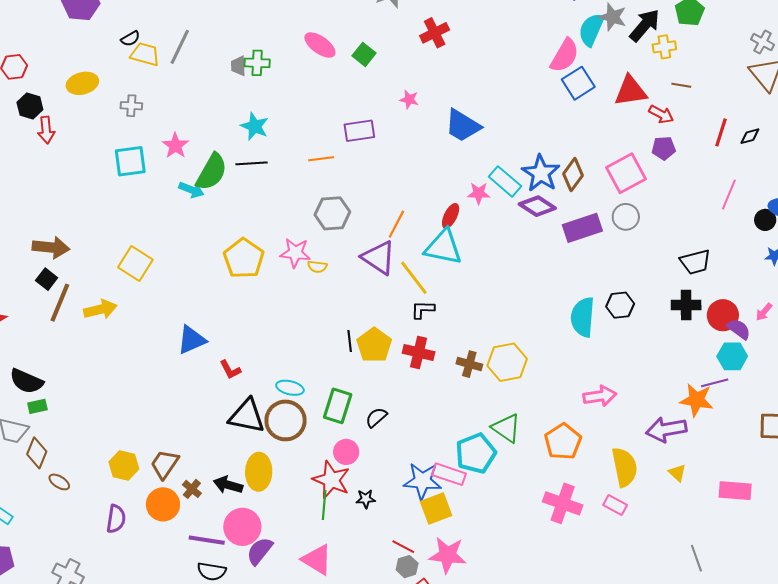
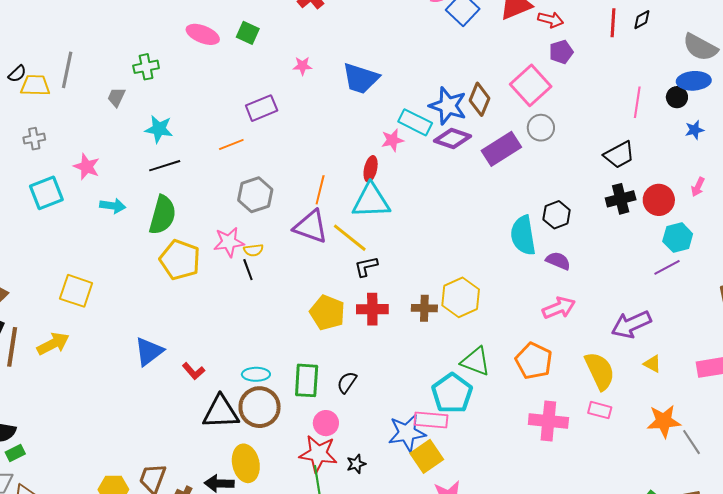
gray trapezoid: (238, 66) -> (116, 97), moved, turned 40
green semicircle: (212, 172) -> (162, 215), moved
pink line: (729, 195) -> (637, 102), moved
purple semicircle: (739, 329) -> (558, 261), moved
black line: (350, 341) -> (248, 270), moved
orange star: (697, 400) -> (664, 421), moved

